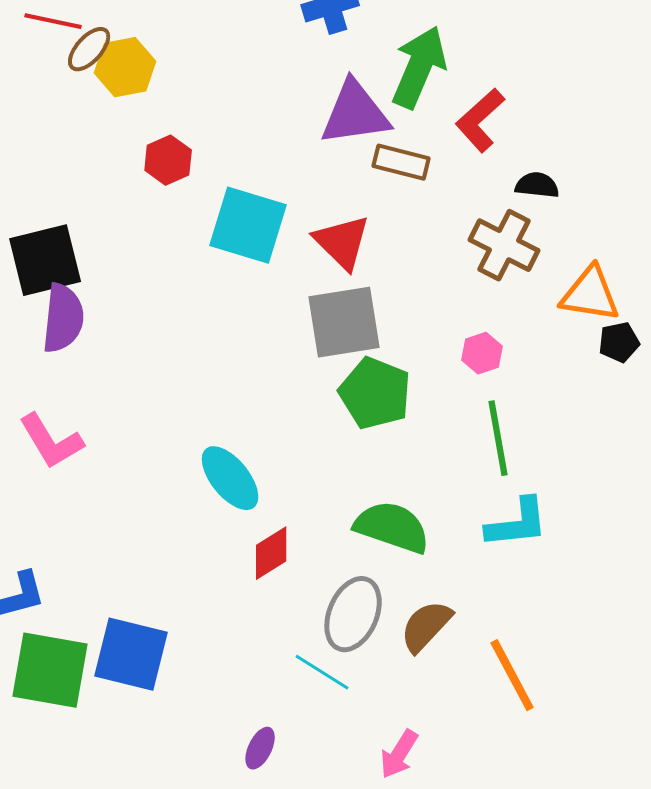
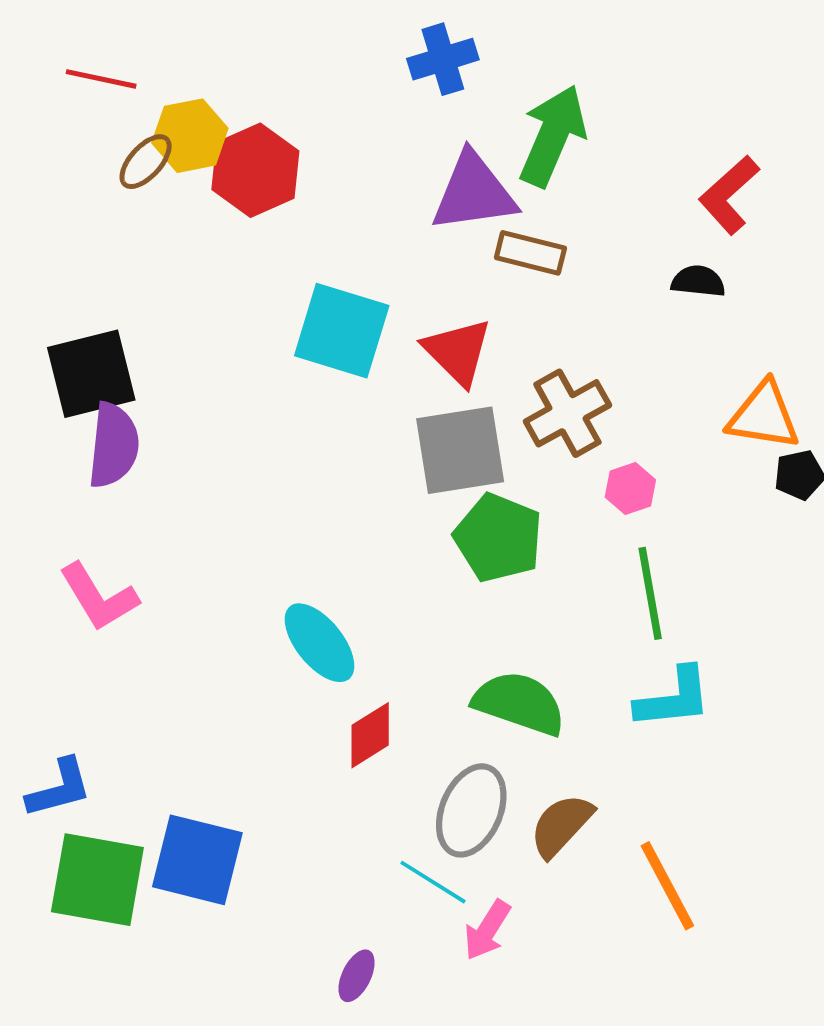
brown ellipse: (89, 49) -> (146, 162), moved
red L-shape: (480, 120) -> (729, 195), moved
red hexagon: (168, 160) -> (255, 170), moved, size x1.5
brown cross: (504, 245) -> (567, 413), moved, turned 34
pink arrow: (399, 754) -> (487, 930), moved

